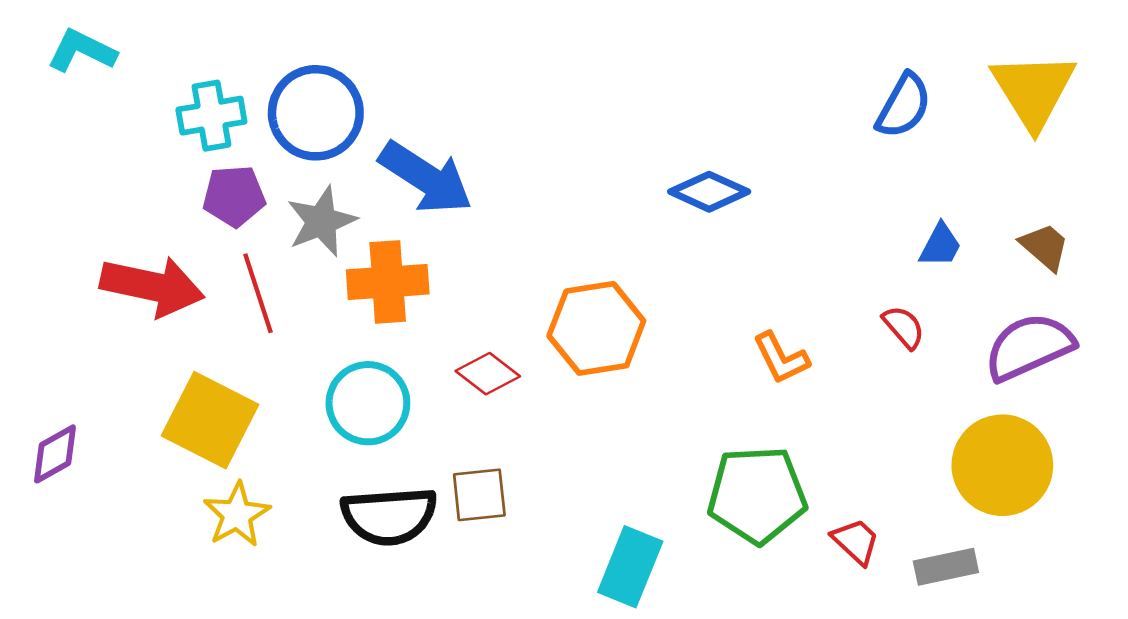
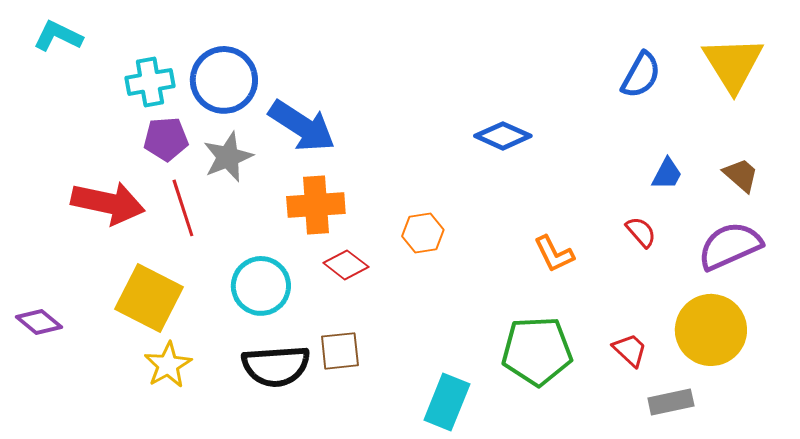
orange cross: (388, 282) -> (316, 205), moved
orange hexagon: (596, 328) -> (423, 233), size x0.6
purple diamond: (55, 454) -> (39, 322), turned 69
red trapezoid: (856, 541) -> (630, 350), moved

